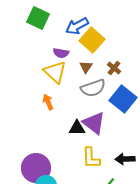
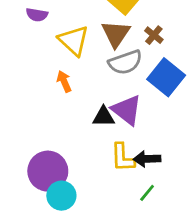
purple semicircle: (61, 53) -> (37, 15), moved
brown triangle: (86, 67) -> (116, 34), size x1.6
black arrow: (125, 159) -> (147, 159), moved

